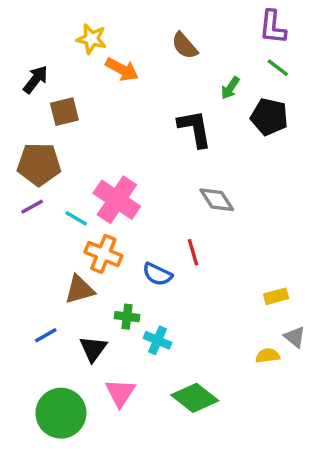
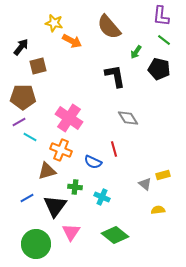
brown semicircle: (185, 46) -> (109, 27), size x1.5
cyan line: (76, 218) -> (30, 137), moved
gray triangle: (295, 337) -> (145, 184), moved
cyan cross: (158, 340) -> (102, 197), moved
black triangle: (93, 349) -> (55, 206), size x1.4

